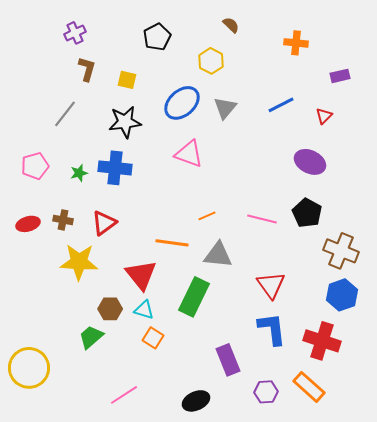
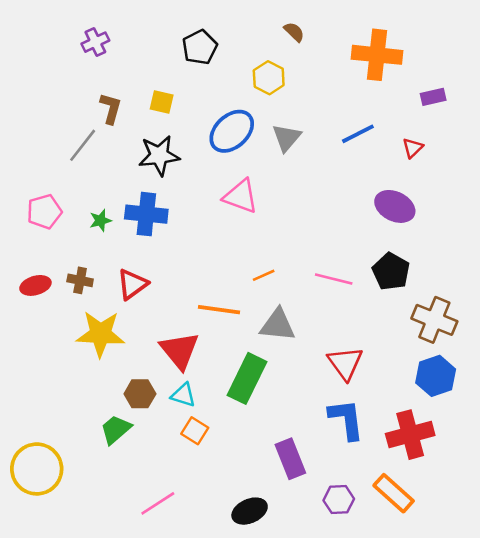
orange cross: (296, 43) -> (377, 55), size x1.6
brown L-shape: (87, 69) -> (111, 108), moved
red cross: (322, 341) -> (410, 435), turned -33

